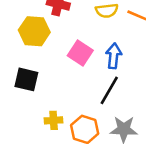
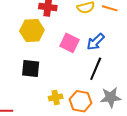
blue arrow: (114, 56) -> (96, 42), turned -132

